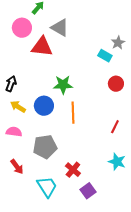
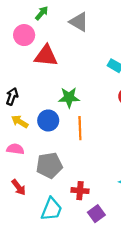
gray triangle: (60, 28) -> (79, 22), moved
red cross: (73, 170) -> (80, 191), turned -35
cyan trapezoid: (47, 187) -> (51, 209), turned 55

